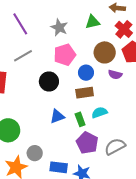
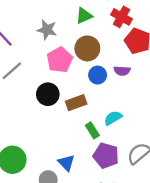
brown circle: (105, 52) -> (87, 48), moved
blue circle: (86, 73) -> (98, 75), moved
brown rectangle: (85, 93) -> (76, 103), moved
blue triangle: (57, 116) -> (66, 163), moved, turned -42

